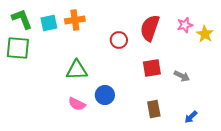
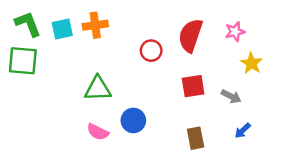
yellow star: (205, 34) -> (251, 63), moved
blue arrow: (191, 117) -> (243, 131), moved

